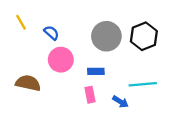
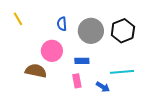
blue semicircle: (51, 33) -> (62, 24), moved, turned -136
brown semicircle: (28, 83) -> (36, 71), moved

